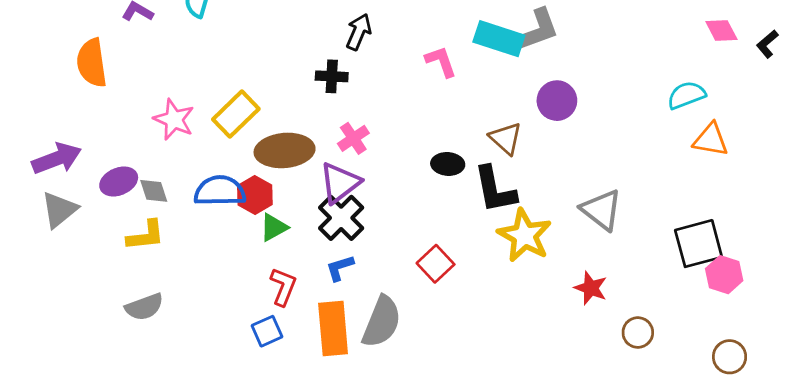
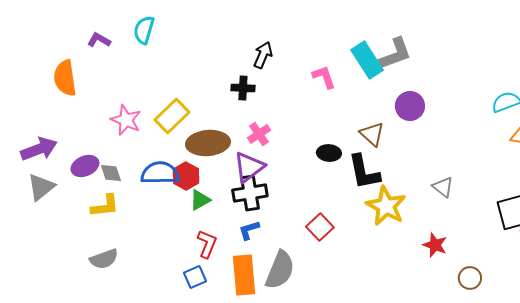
cyan rectangle: (499, 39) -> (367, 60), turned 39
gray triangle: (601, 210) -> (443, 187), size x0.7
black cross: (341, 218) -> (250, 193), turned 36

